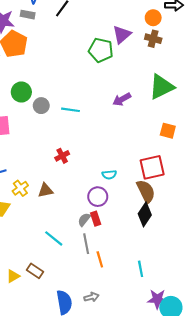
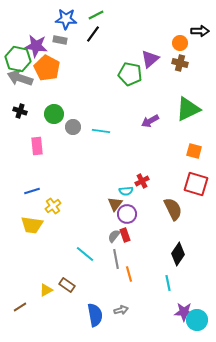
red cross: (62, 156) -> (142, 181), moved
red square: (152, 167) -> (196, 184), moved, turned 30
cyan semicircle: (109, 175) -> (126, 191), moved
brown triangle: (45, 190) -> (115, 204), moved, turned -42
black diamond: (145, 214) -> (178, 254), moved

